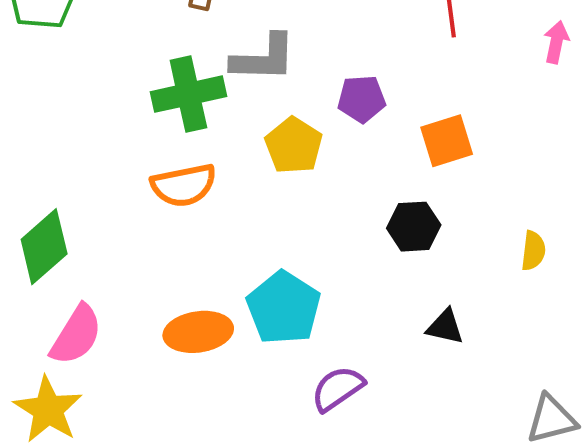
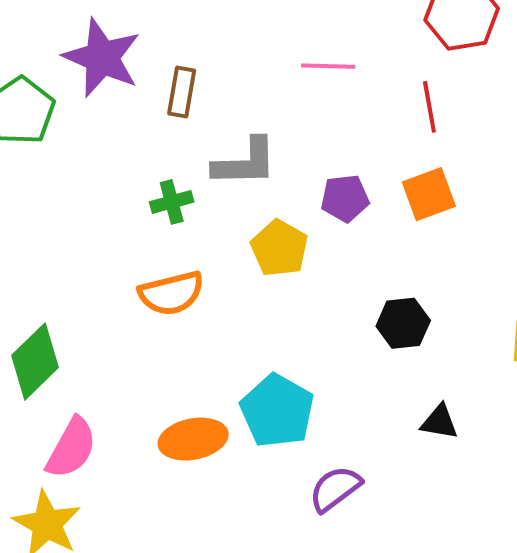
green cross: (188, 94) -> (172, 202), size x0.6
orange square: (447, 141) -> (429, 194), moved

